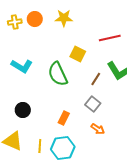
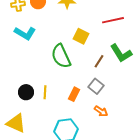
cyan L-shape: (22, 66) -> (25, 33), moved
orange rectangle: (64, 118) -> (74, 94), moved
yellow line: (40, 146) -> (45, 92), moved

